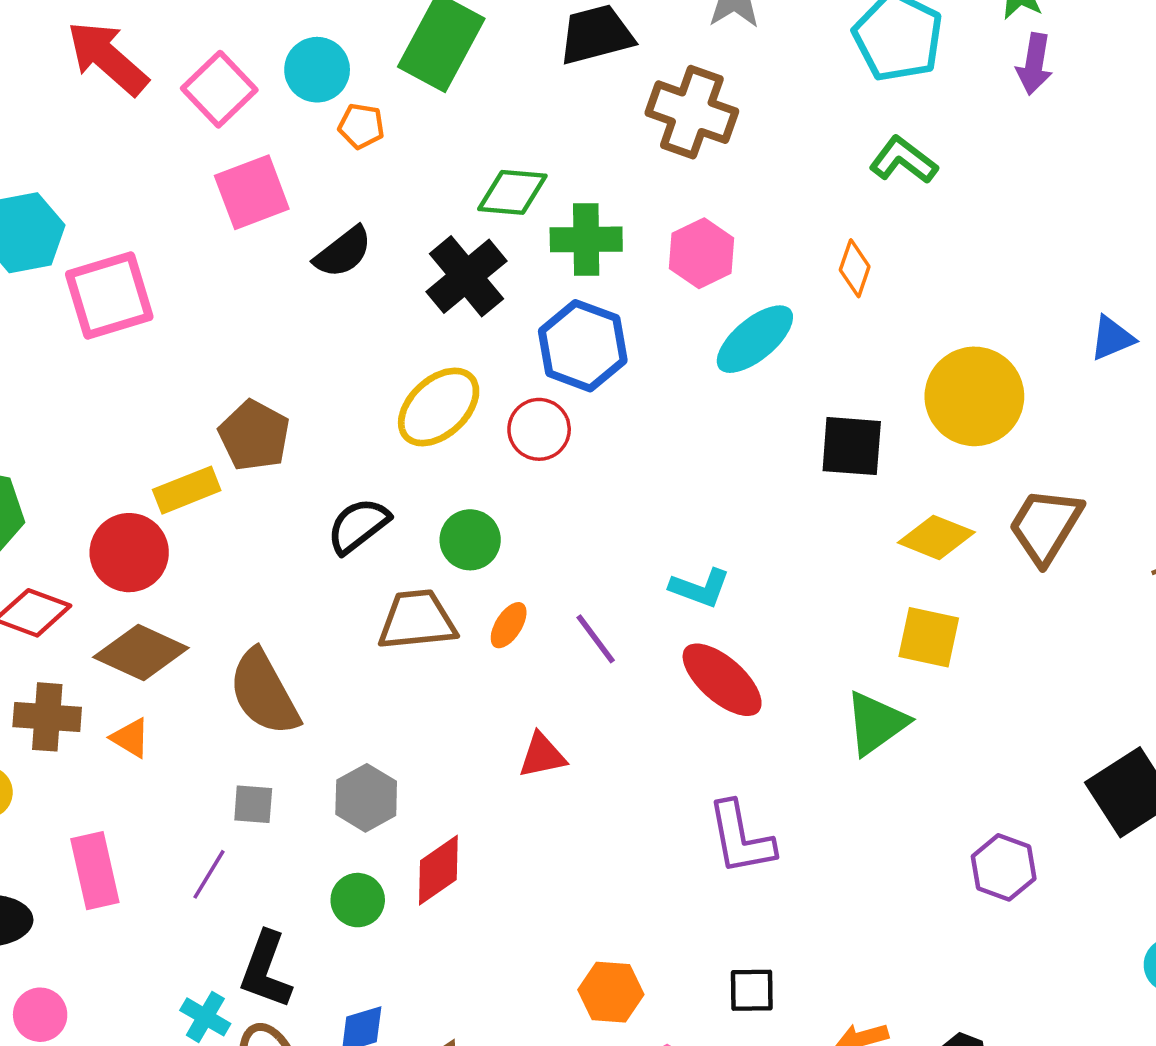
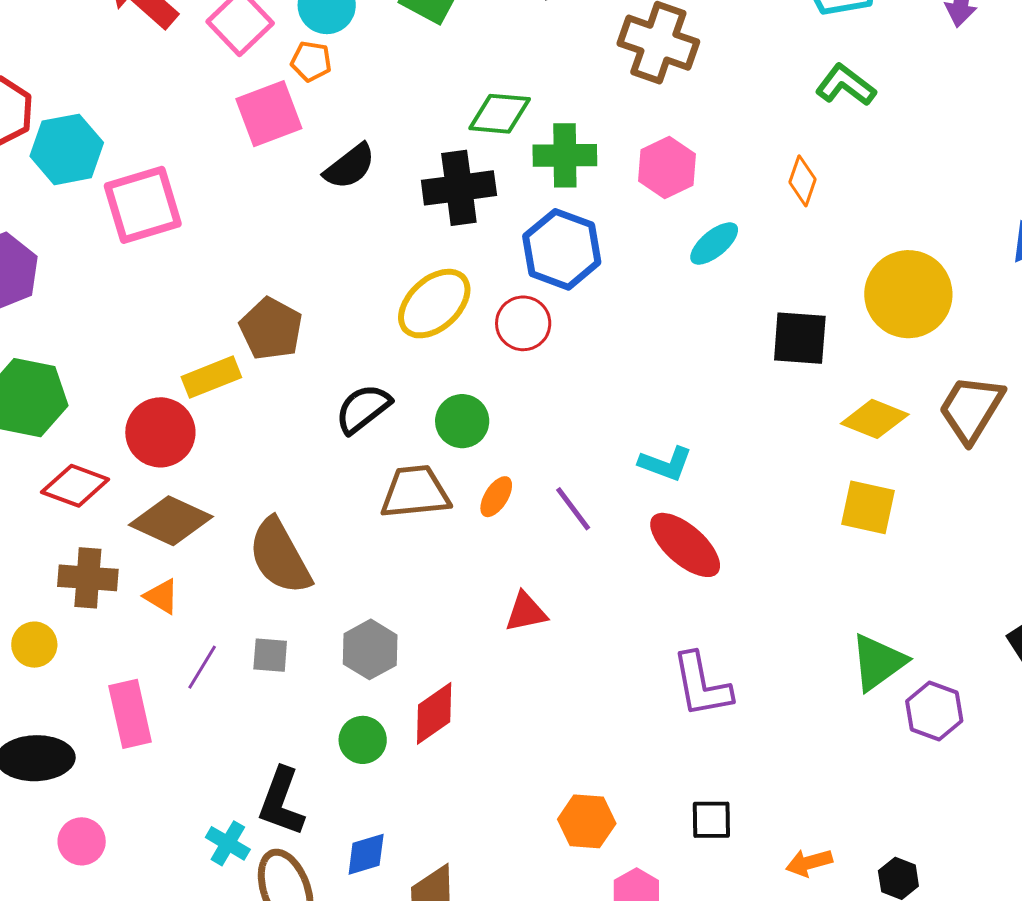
orange pentagon: (361, 126) -> (311, 61), moved
black cross: (466, 276) -> (459, 188), turned 32
cyan ellipse: (755, 339) -> (714, 244), size x0.7
green triangle: (876, 723) -> (878, 662), moved
purple line: (209, 874) -> (202, 667), moved

